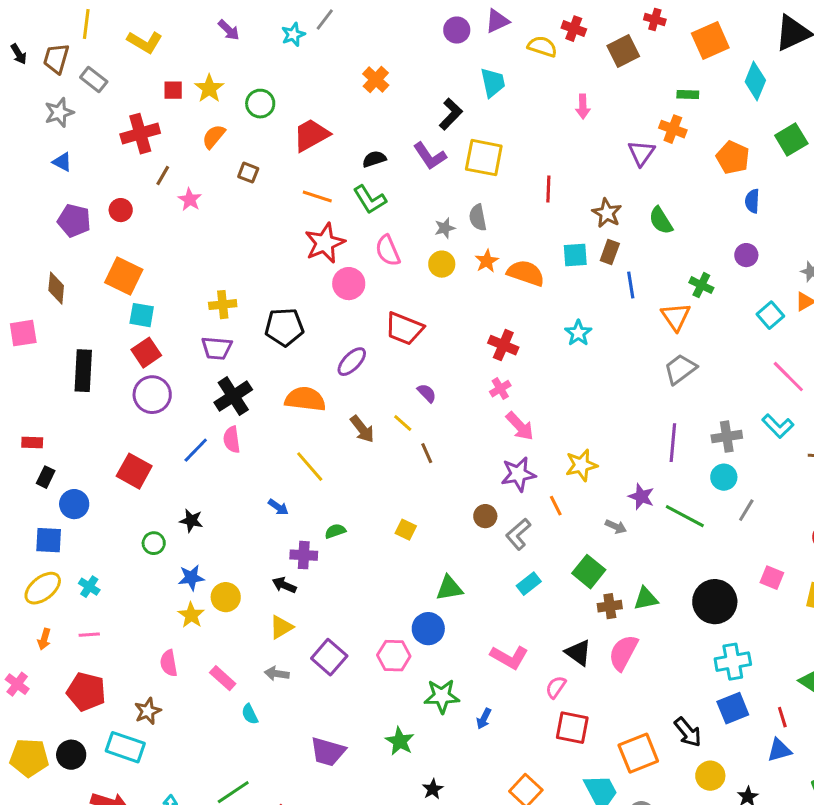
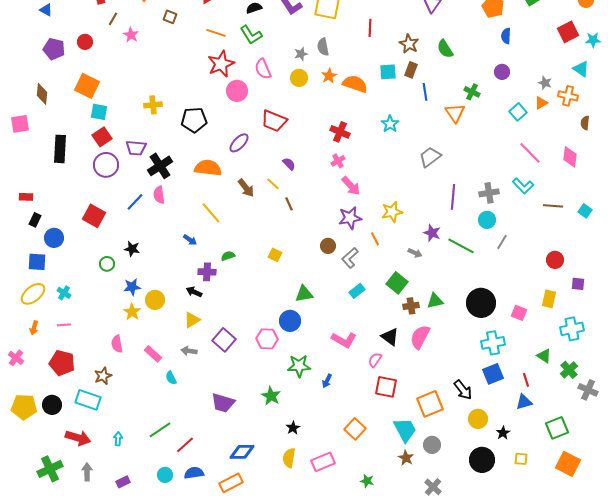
purple trapezoid: (217, 348) -> (136, 148), moved
gray trapezoid: (680, 369) -> (430, 157), moved
pink square: (772, 578) -> (519, 313), moved

